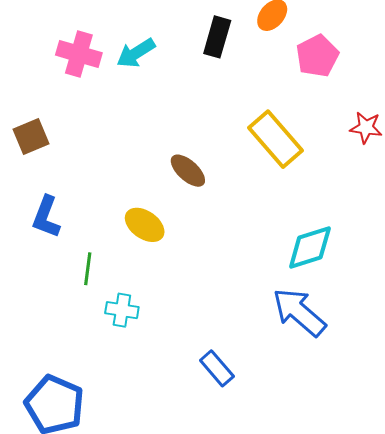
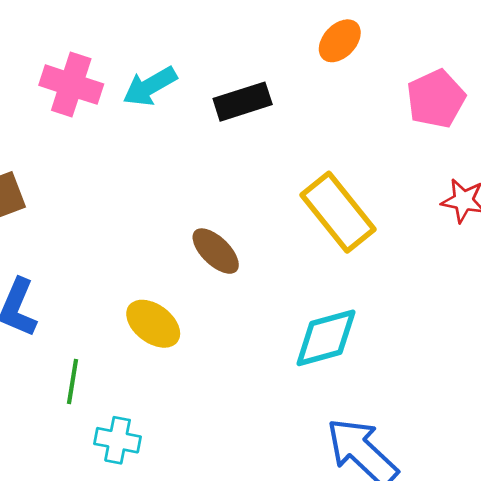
black rectangle: (217, 37) -> (243, 102), moved, turned 54
pink pentagon: (317, 56) -> (436, 99), moved
cyan diamond: (310, 248) -> (326, 338), moved

